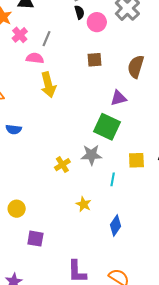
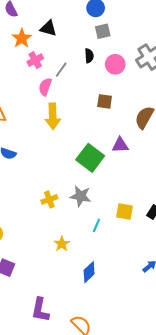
black semicircle: (79, 12) -> (89, 56), moved
pink semicircle: (35, 58) -> (45, 87), turned -90
green square: (107, 127) -> (90, 158), moved

